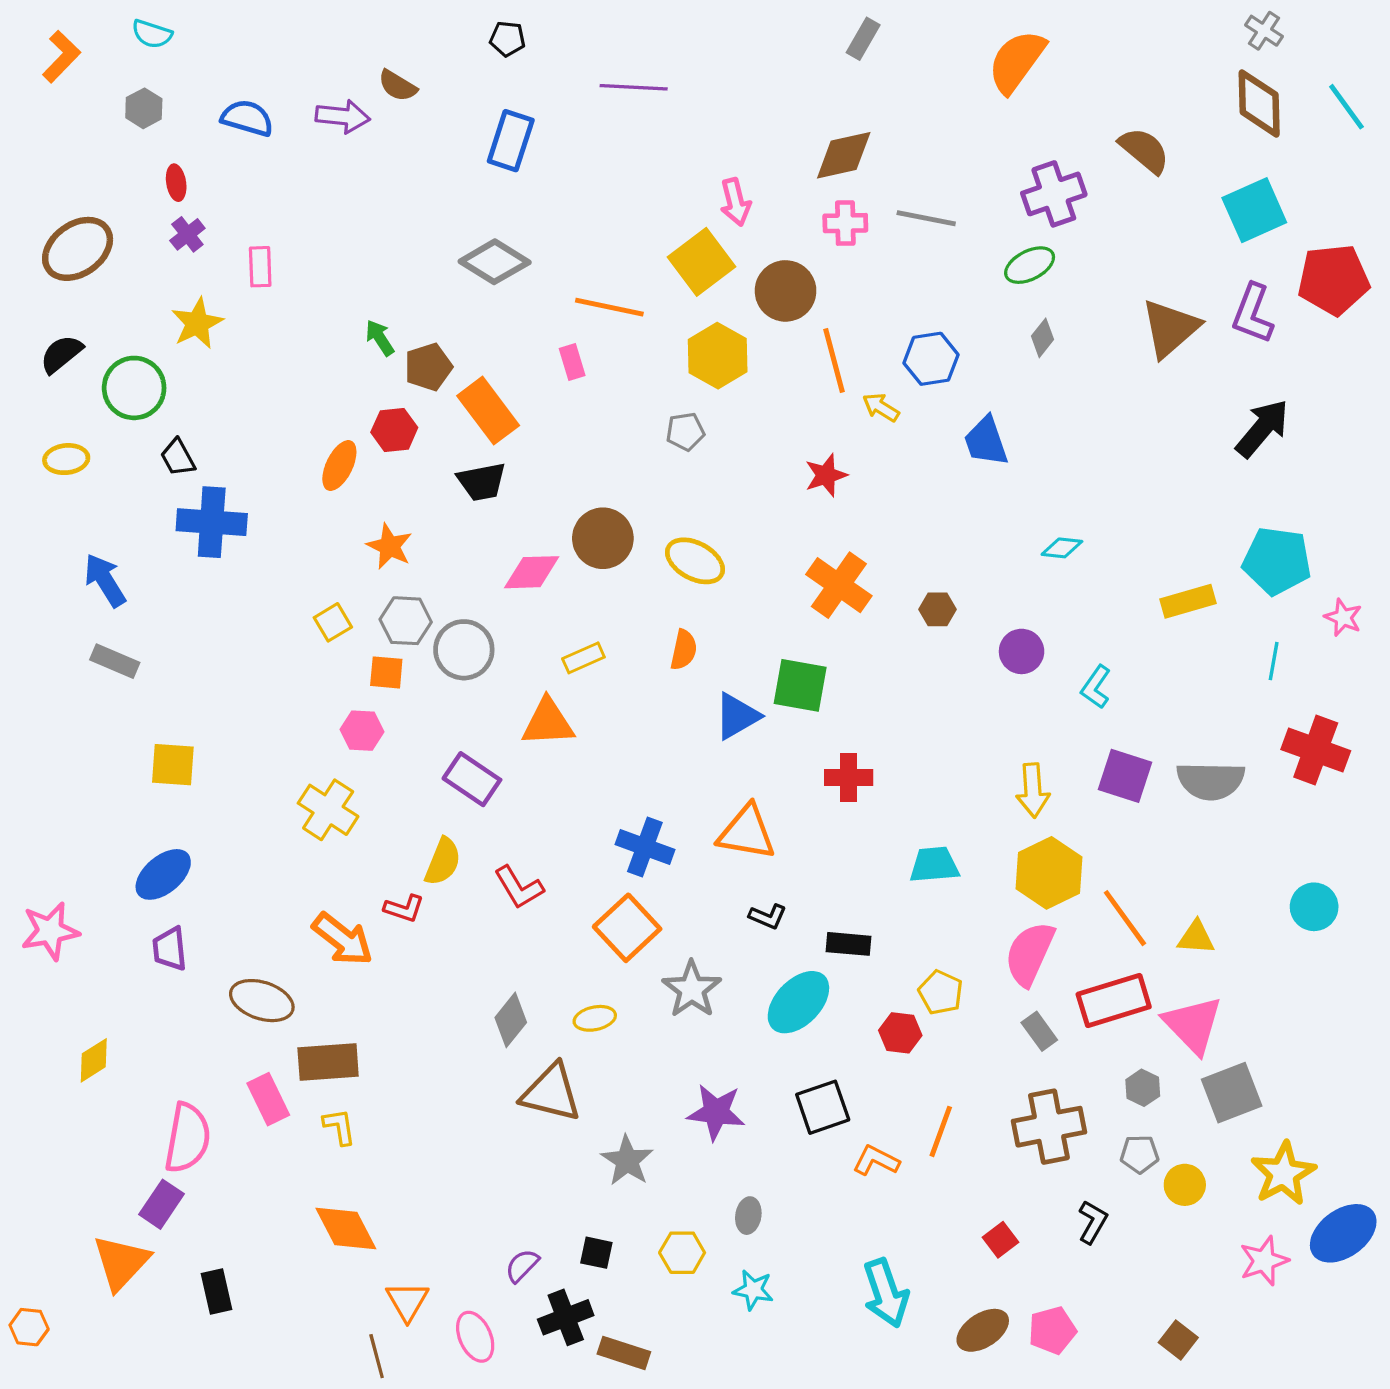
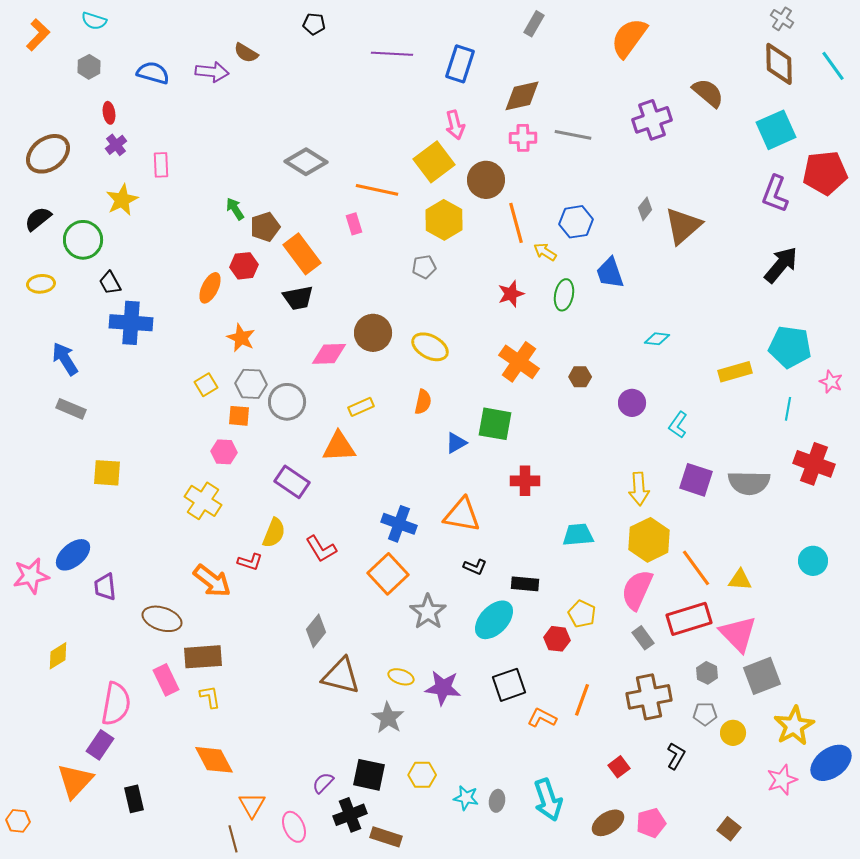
blue rectangle: (511, 141) -> (460, 64), moved
green ellipse: (1030, 265) -> (564, 295), moved, turned -52
brown triangle: (1170, 328) -> (683, 226), moved
blue triangle: (737, 716) -> (456, 443), size x0.7
blue ellipse: (163, 874) -> (73, 555), moved
yellow ellipse: (595, 1018) -> (401, 677), moved, turned 30
gray ellipse: (748, 1216) -> (497, 801), moved
black square: (596, 1253) -> (369, 775), size x1.6

